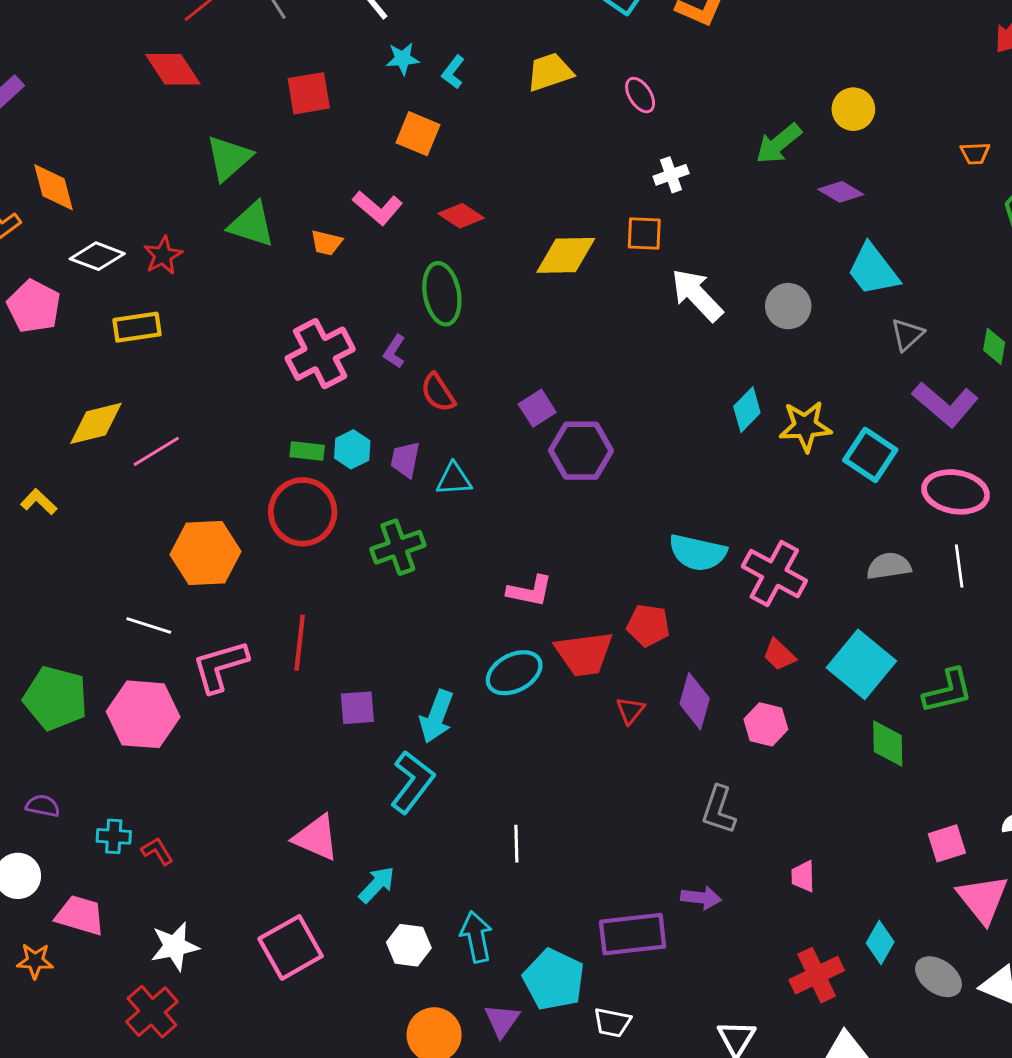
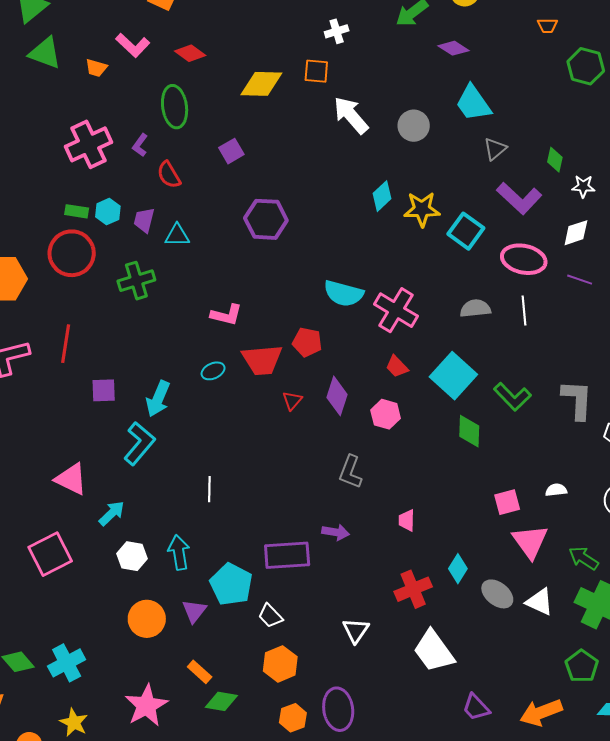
purple square: (537, 408) -> (231, 151), moved
cyan ellipse: (514, 673) -> (213, 371), size x0.6
green L-shape: (948, 691) -> (512, 397), turned 57
white trapezoid: (612, 1023) -> (270, 616), turned 32

